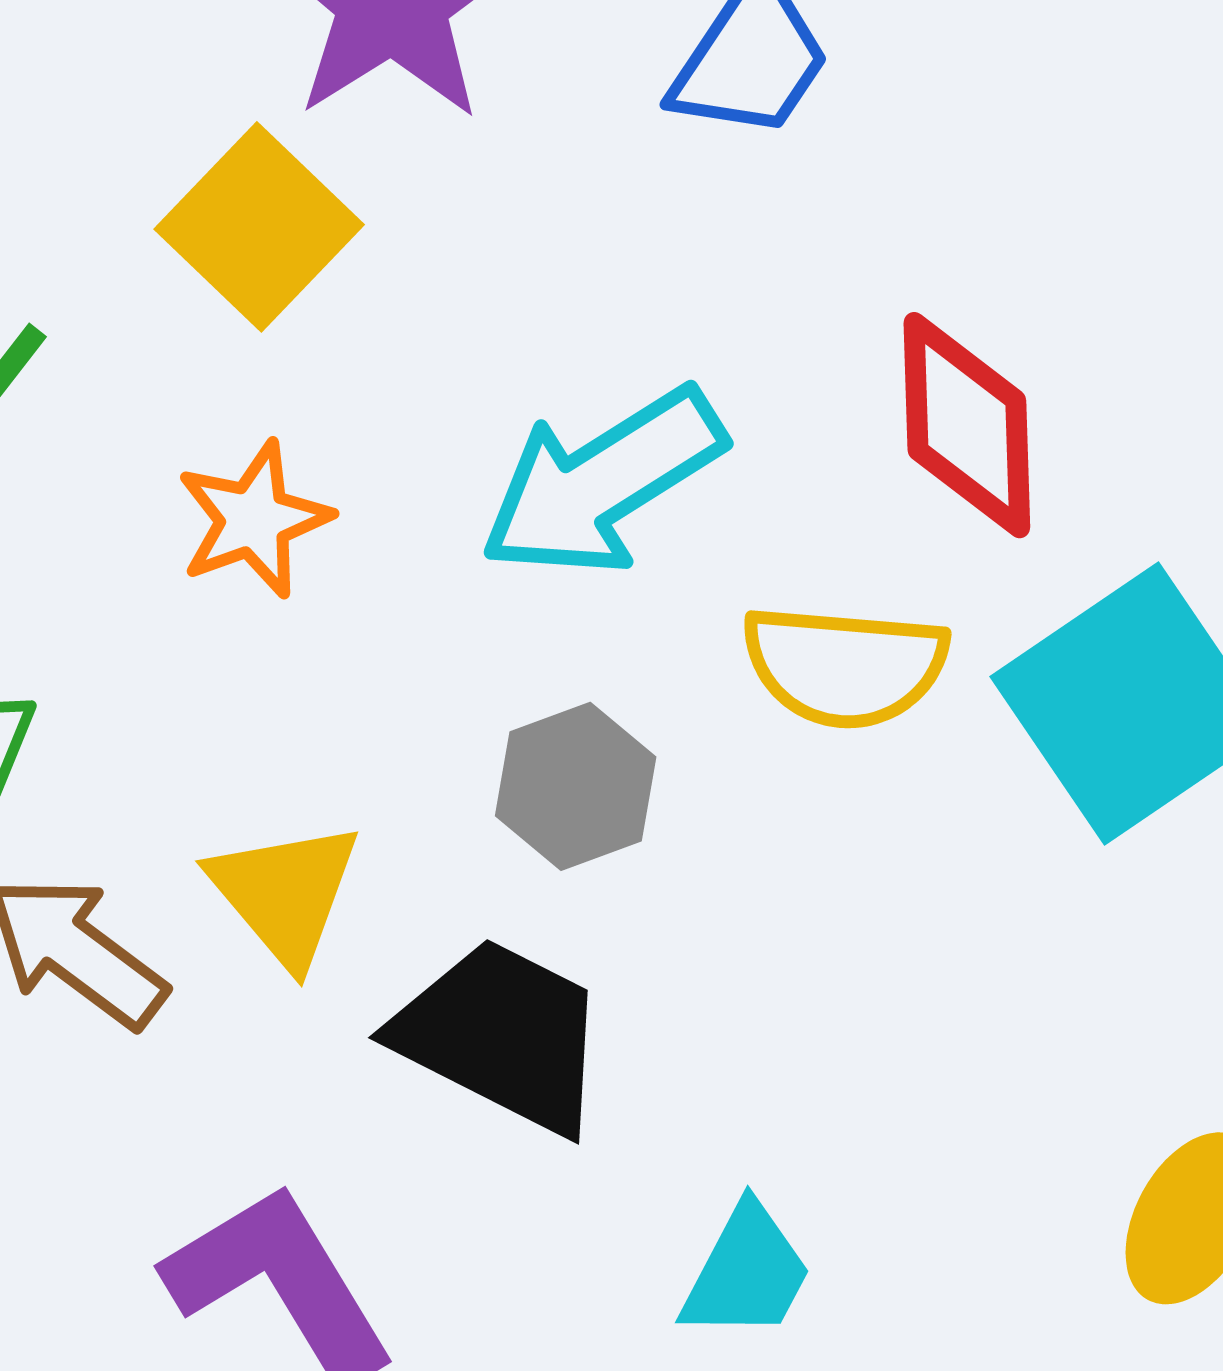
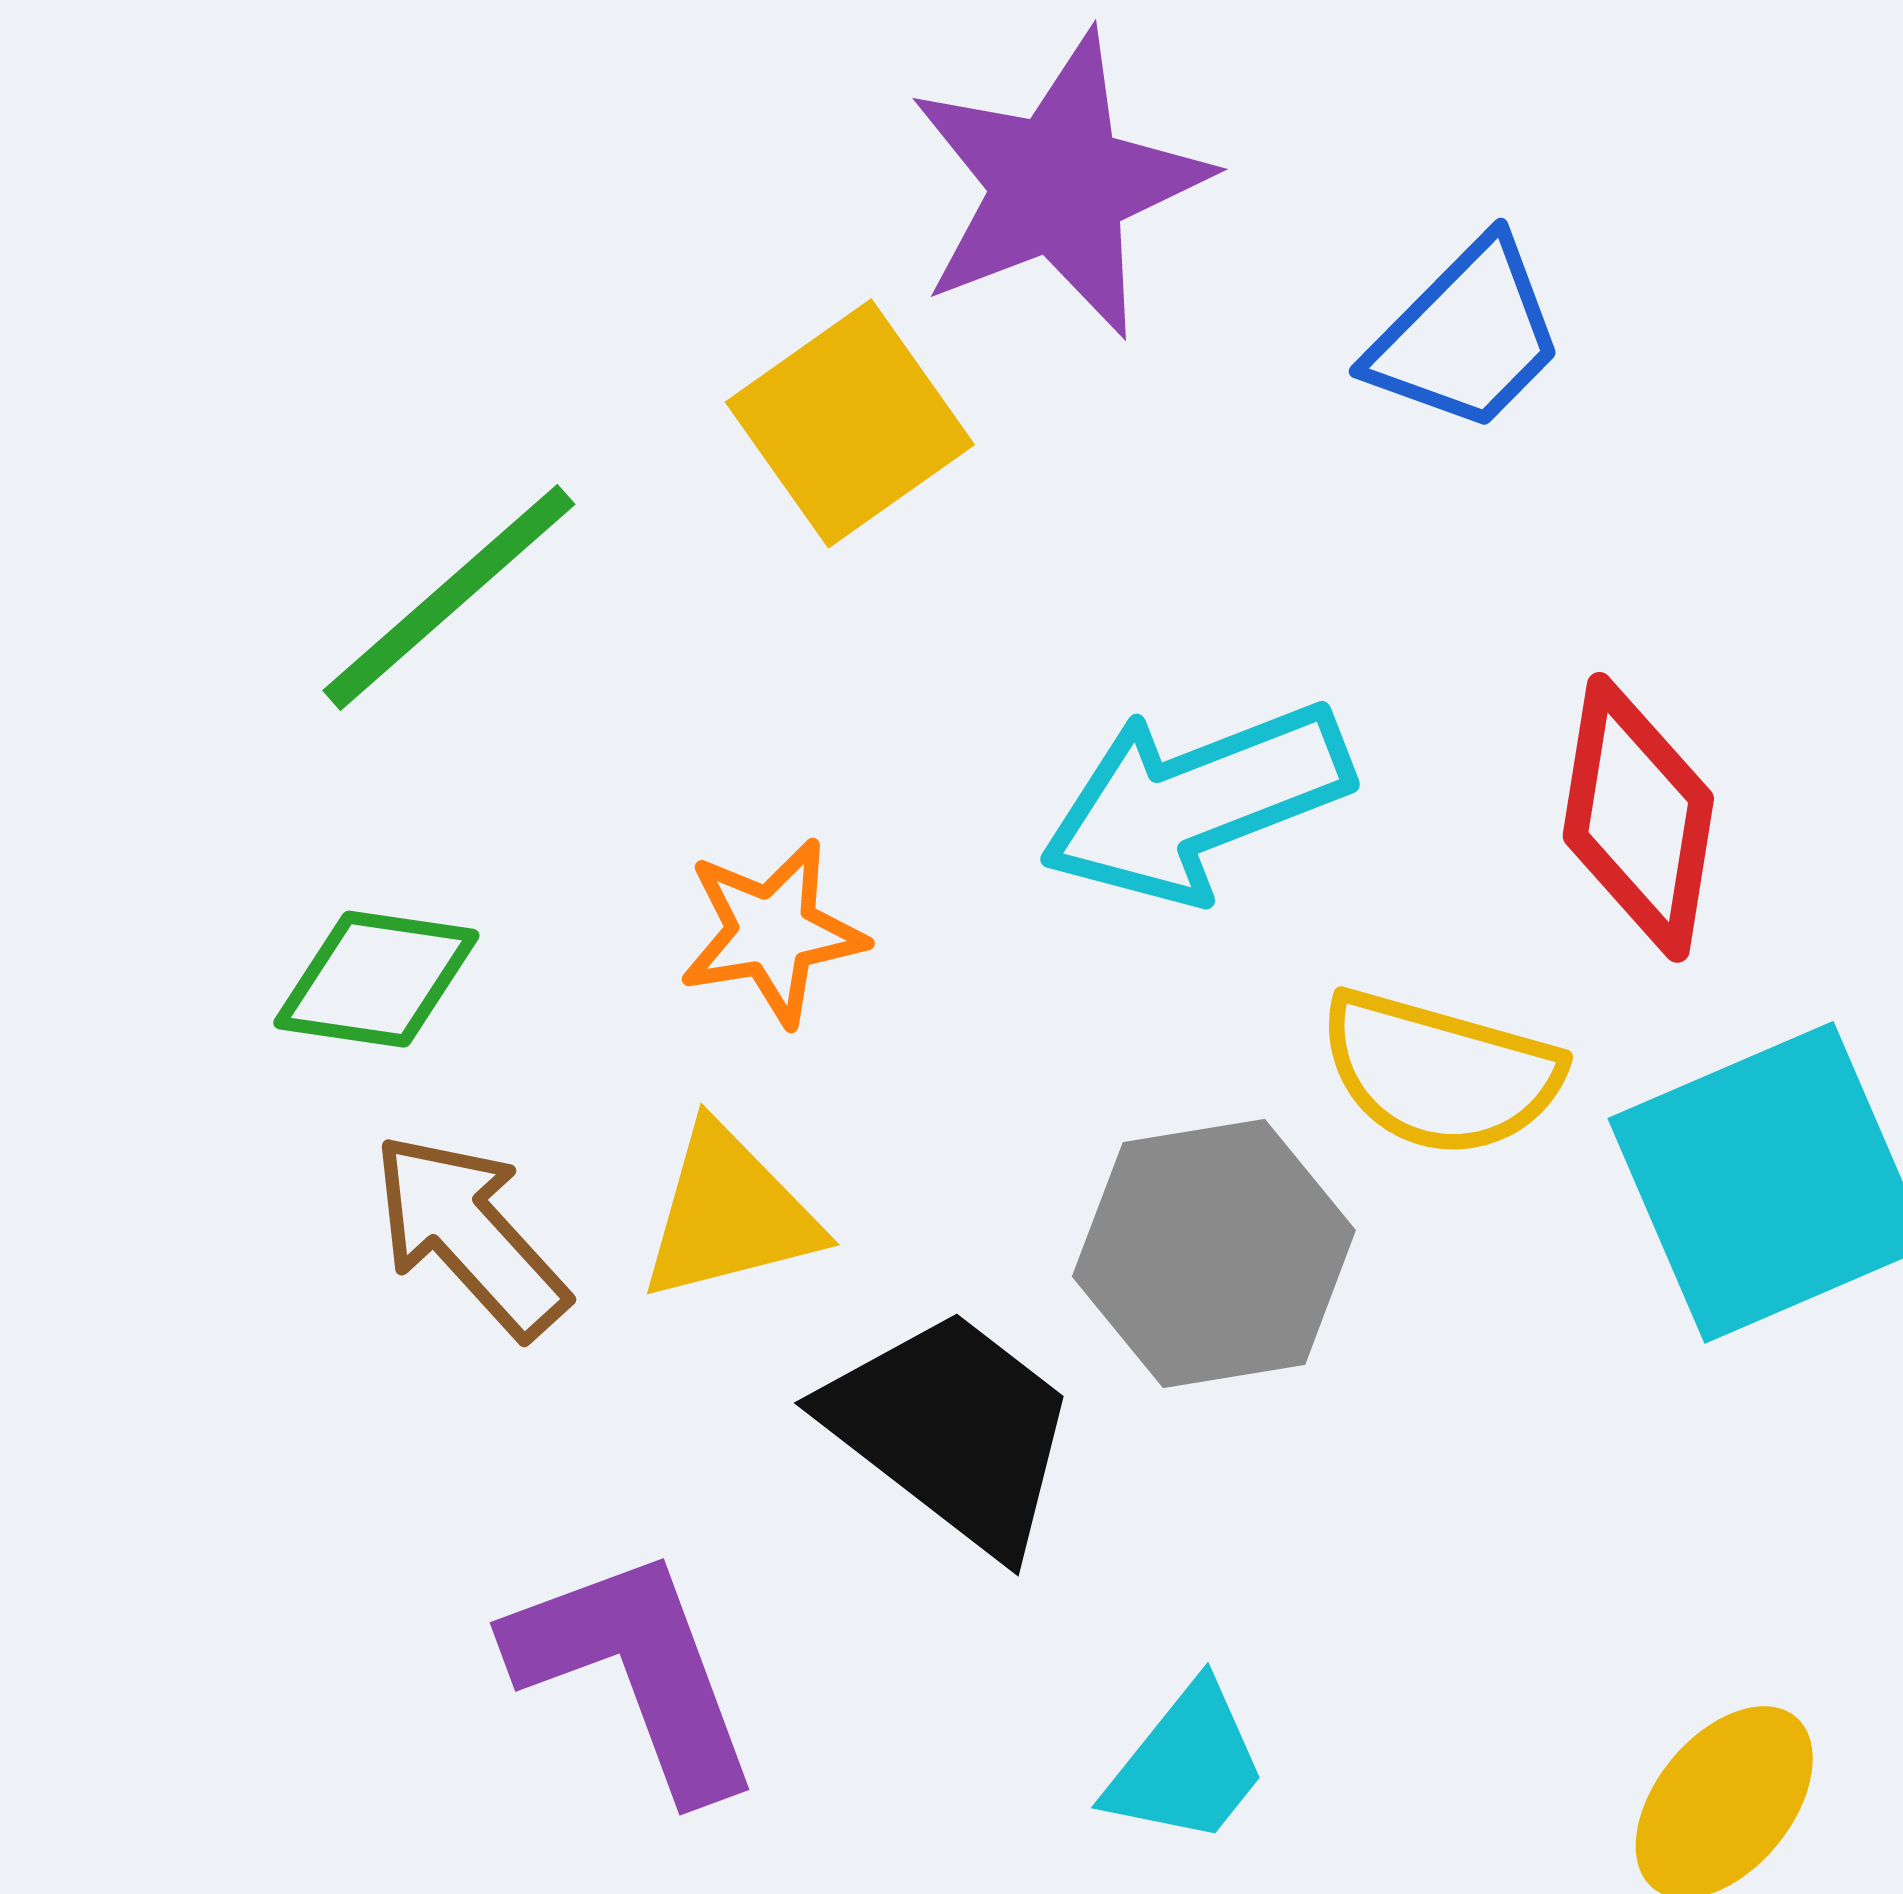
orange star: (254, 519) -> (772, 932), moved
gray hexagon: (576, 786) -> (1214, 1253), moved, size x1.4
yellow triangle: (285, 893) -> (729, 1214), turned 45

